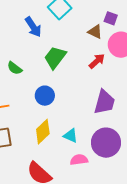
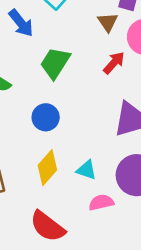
brown triangle: (95, 32) -> (108, 22), turned 35

